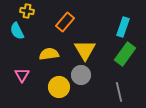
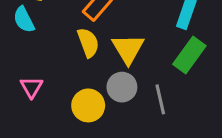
yellow semicircle: (49, 54) -> (88, 43), moved, turned 78
gray line: (119, 92) -> (160, 99), moved

